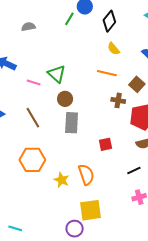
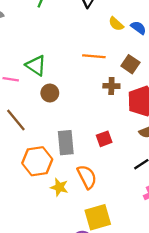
yellow semicircle: (114, 49) -> (116, 24), moved
gray rectangle: (72, 123) -> (66, 143), moved
orange hexagon: (32, 160) -> (37, 161), moved

